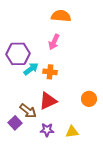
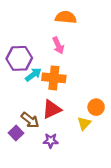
pink arrow: (54, 42) -> (58, 45), turned -49
orange cross: (50, 72) -> (54, 78), size x1.5
yellow triangle: (72, 132) -> (84, 123), moved, turned -40

